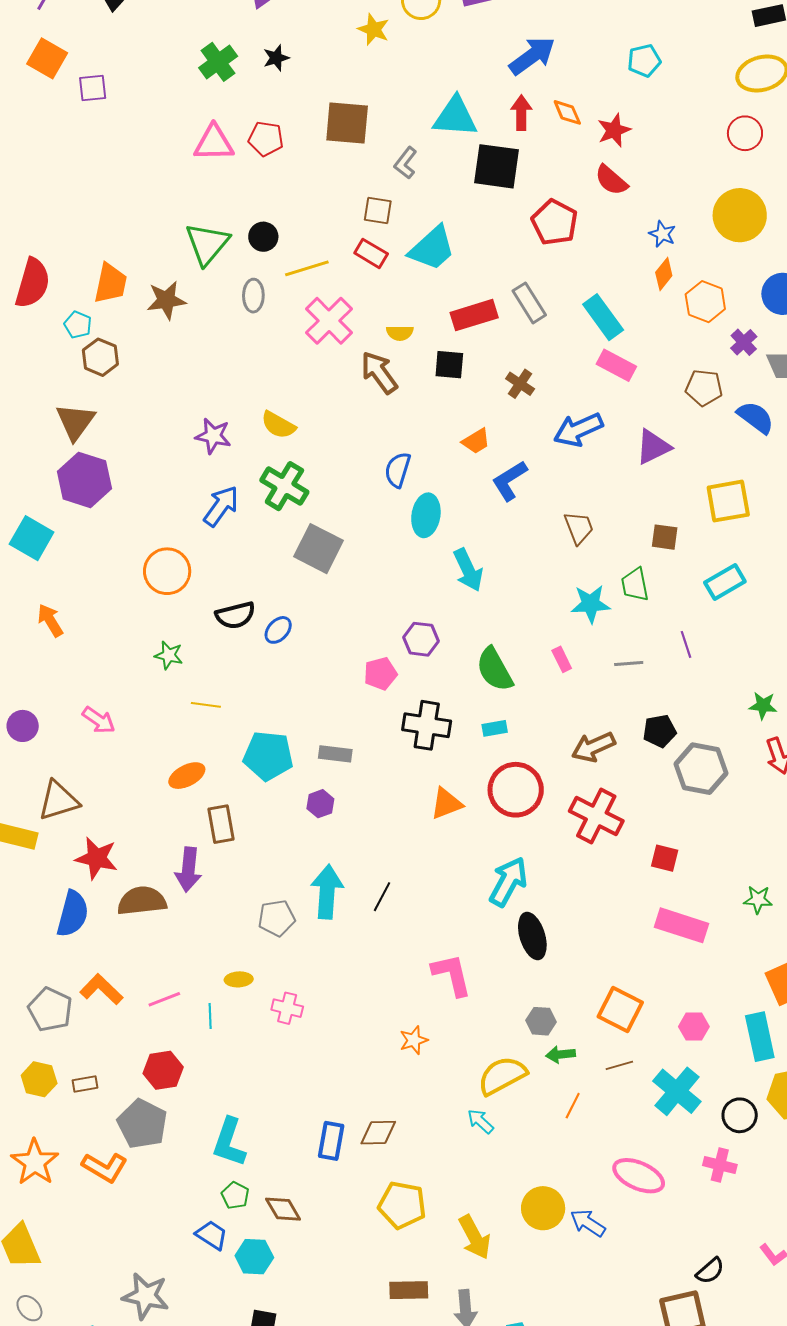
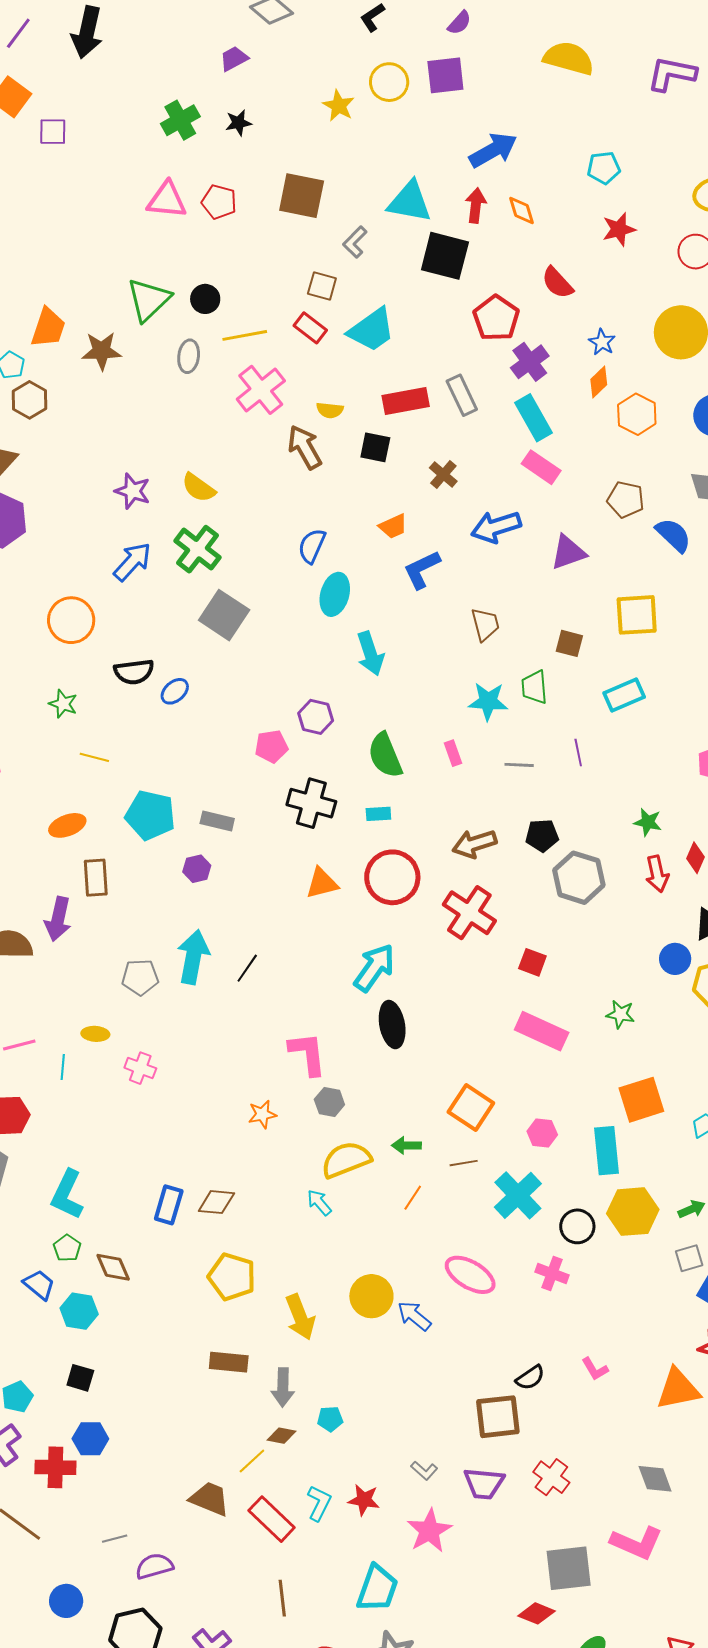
red star: (614, 130) -> (619, 229), moved
purple cross: (744, 342) -> (530, 362), moved, size x1.4
gray hexagon: (541, 1021) -> (329, 1102), moved

